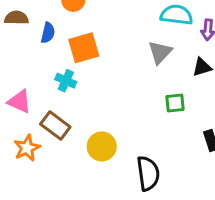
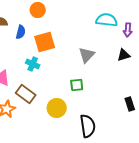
gray triangle: (160, 52) -> (87, 55), moved
green square: (175, 103) -> (77, 85), moved

